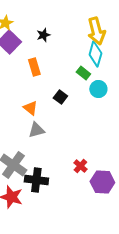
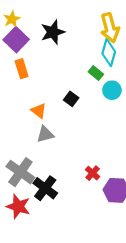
black star: (43, 35) -> (53, 32), size x1.6
orange rectangle: (34, 67) -> (22, 69), moved
black cross: (36, 180) -> (45, 188), turned 30

